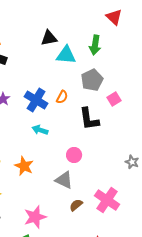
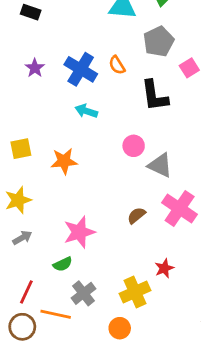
orange semicircle: (62, 97) -> (117, 65), turned 120
orange star: (24, 166) -> (64, 161), turned -30
gray triangle: (64, 180) -> (160, 165), moved

